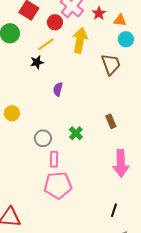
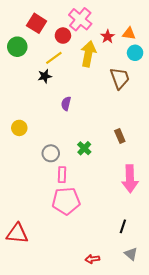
red star: (99, 13) -> (108, 37), moved

